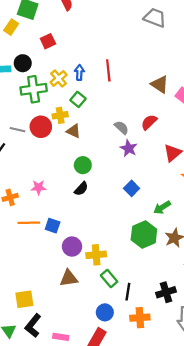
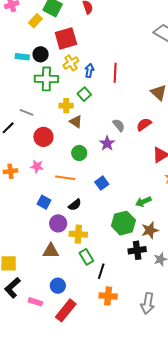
red square: (48, 41) -> (66, 38), size x1.6
yellow cross: (59, 78) -> (71, 63), moved
red circle: (41, 127) -> (43, 137), moved
purple star: (129, 148) -> (107, 143), moved
blue square: (132, 188) -> (102, 183), moved
black semicircle: (81, 189) -> (75, 205), moved
orange line: (29, 223) -> (65, 178), moved
black cross: (166, 292) -> (137, 250), moved
blue circle: (105, 312) -> (58, 286), moved

